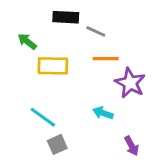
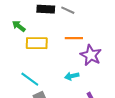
gray line: (96, 31) -> (68, 10), moved
cyan arrow: (103, 113) -> (72, 76), turned -32

